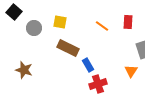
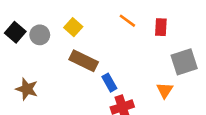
black square: (14, 12) -> (15, 32), moved
yellow square: (60, 22) -> (73, 27), turned 32
orange line: (102, 26) -> (127, 21), moved

